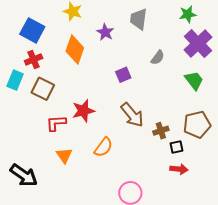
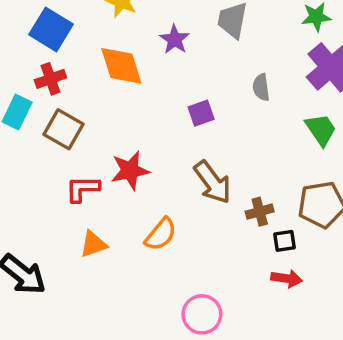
orange diamond: (75, 50) -> (121, 66), turned -40
gray semicircle: (158, 58) -> (261, 87), turned 133
orange triangle: (64, 155) -> (93, 244), turned 42

